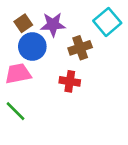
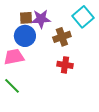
brown square: (23, 23) -> (26, 18), moved, turned 32
red cross: (70, 81) -> (65, 65), moved

